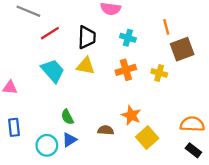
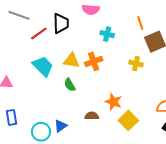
black trapezoid: (87, 37) -> (61, 23), moved
orange cross: (126, 70) -> (94, 61), moved
green semicircle: (67, 117) -> (70, 85), moved

